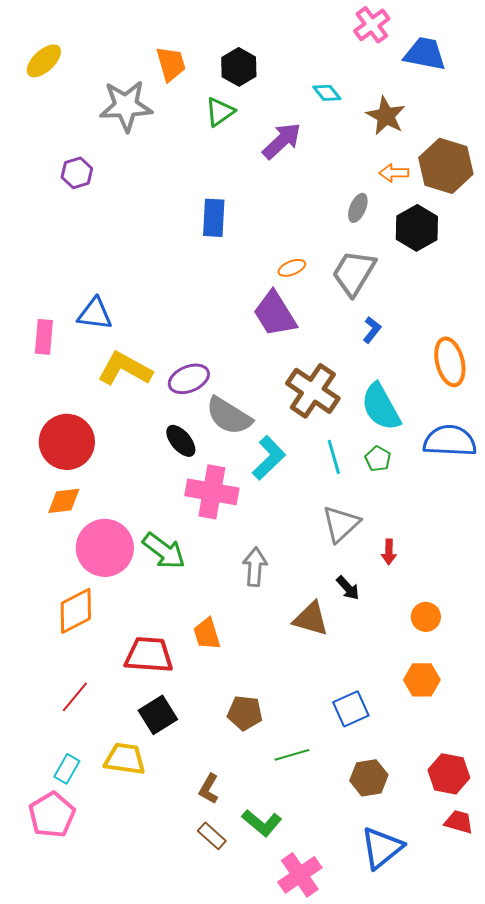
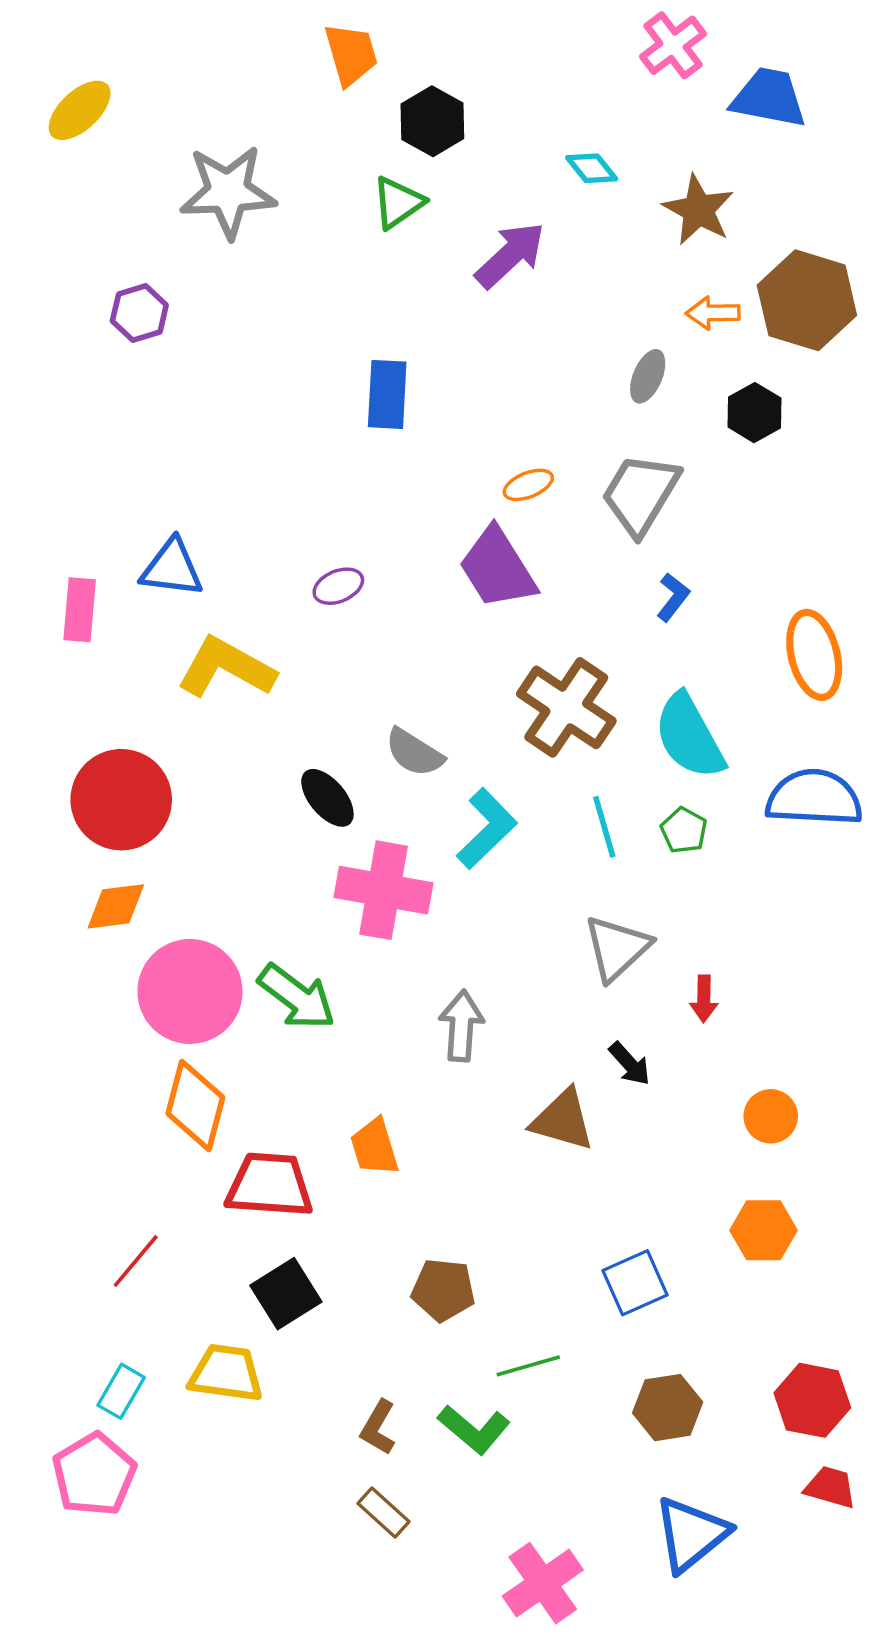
orange trapezoid: (171, 64) -> (351, 54), moved
black hexagon: (417, 228) -> (754, 413), size x0.7
purple ellipse: (189, 379) -> (338, 586), moved, size x0.7
gray semicircle: (229, 416) -> (414, 753), size x0.7
orange diamond: (76, 611) -> (195, 1105), moved, turned -48
green L-shape: (262, 823) -> (474, 1429), moved

